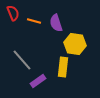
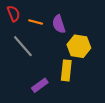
gray line: (22, 60) -> (23, 46), moved

